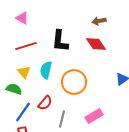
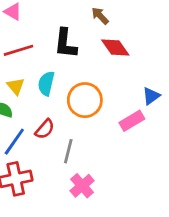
brown arrow: (99, 21) -> (100, 16), moved, turned 56
pink rectangle: (94, 116) -> (132, 121), moved

